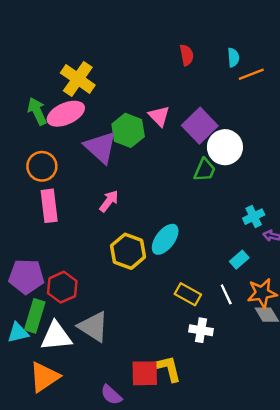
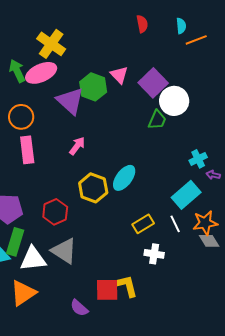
cyan rectangle: (239, 260) -> (186, 195), size x1.8
red hexagon: (62, 287) -> (55, 212), moved
yellow rectangle: (188, 294) -> (143, 224), turned -60

